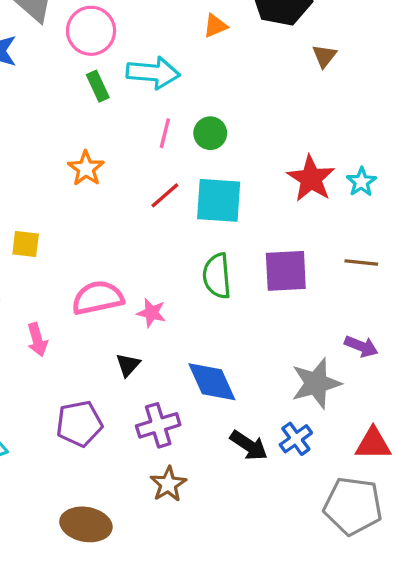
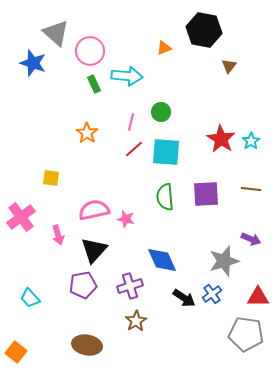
pink line: (165, 133) -> (131, 122), moved
black triangle: (128, 365) -> (94, 250), moved, size x1.8

